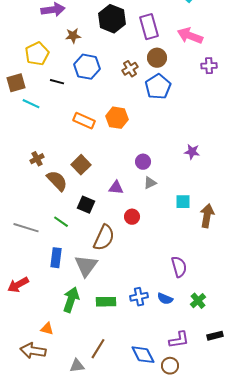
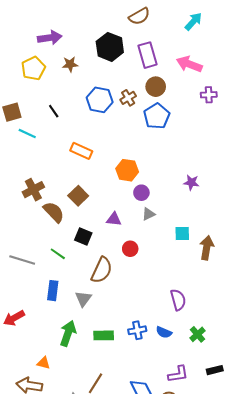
yellow pentagon: (37, 54) -> (33, 68), moved
blue hexagon: (87, 67) -> (100, 100), moved
black line: (57, 82) -> (54, 111), turned 40
orange hexagon: (117, 118) -> (127, 170), moved
brown cross: (37, 159) -> (33, 190), size x1.5
gray triangle: (86, 266) -> (83, 299), size x0.7

